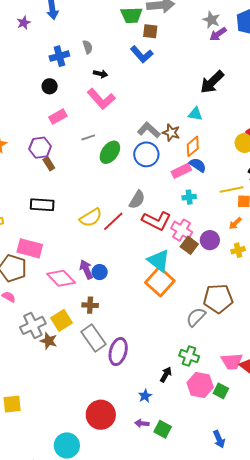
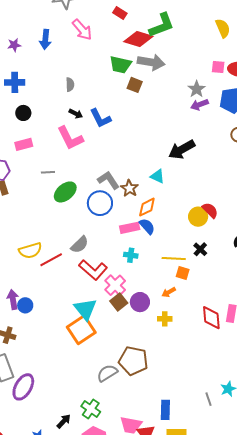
blue L-shape: (142, 54) -> (100, 118), moved
blue cross: (59, 56) -> (15, 82), moved

